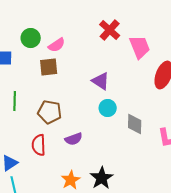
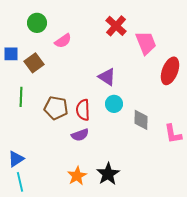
green circle: (31, 38) -> (37, 23), moved
brown square: (49, 67) -> (34, 63), moved, turned -30
red semicircle: (39, 145) -> (83, 110), moved

